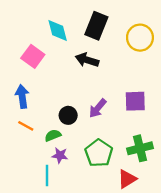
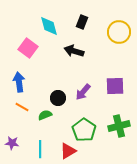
black rectangle: (96, 26) -> (82, 22), size x0.6
purple star: (60, 155) -> (12, 143), moved
red triangle: (127, 179) -> (68, 151), moved

